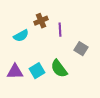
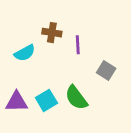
brown cross: (41, 21) -> (52, 33), turned 32

